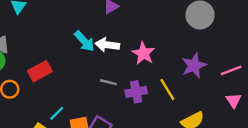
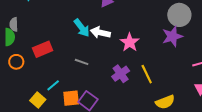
purple star: (194, 65) -> (172, 36), moved
gray line: (108, 82) -> (82, 62), moved
purple cross: (136, 92) -> (121, 74), turned -30

